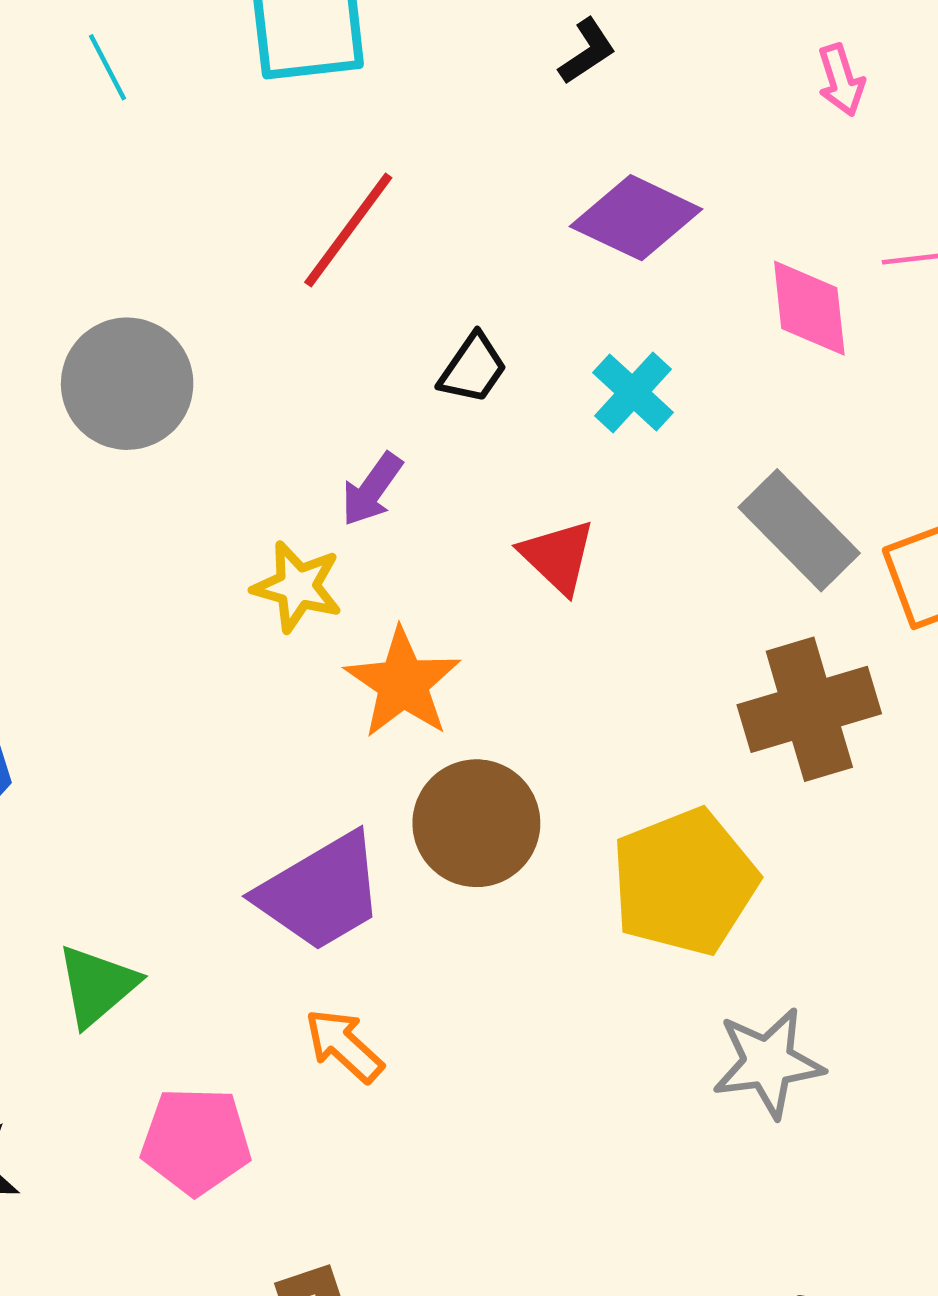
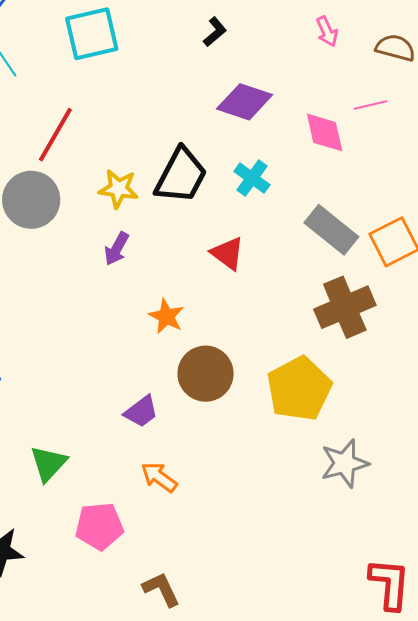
red line: (348, 230) -> (55, 135), moved
black trapezoid: (473, 369) -> (181, 176), size x1.8
purple arrow: (372, 489) -> (117, 249), moved
yellow star: (297, 587) -> (119, 189), moved
orange star: (403, 683) -> (166, 316), size x0.7
purple trapezoid: (321, 892) -> (141, 412), size x0.6

